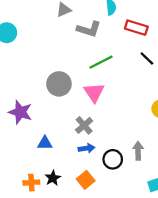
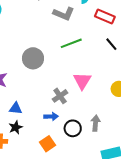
pink triangle: (94, 92) -> (82, 81), moved
gray cross: (84, 125) -> (60, 96), moved
black star: (53, 178) -> (16, 127), moved

